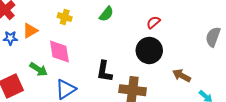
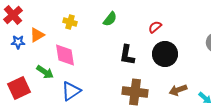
black circle: (149, 50) -> (165, 54), moved
black L-shape: (104, 71) -> (127, 55), moved
brown arrow: (182, 76) -> (178, 90), moved, turned -48

